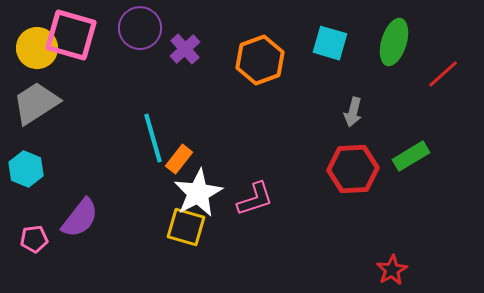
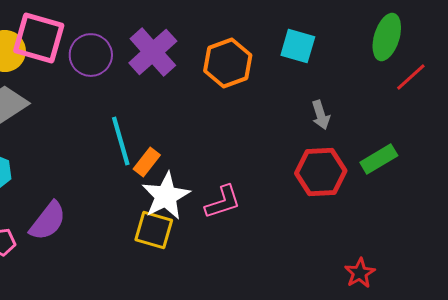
purple circle: (140, 28) -> (91, 55), moved
green ellipse: (394, 42) -> (387, 37), moved
purple cross: (185, 49) -> (153, 52), size x1.6
gray arrow: (353, 112) -> (321, 115), turned -32

